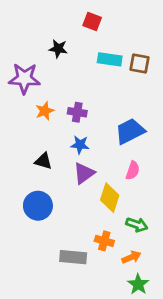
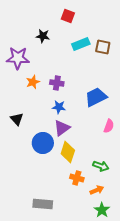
cyan rectangle: (110, 59) -> (81, 44), turned -30
black triangle: (43, 161) -> (17, 119), moved, turned 32
pink semicircle: (133, 170) -> (109, 126), moved
yellow diamond: (110, 198) -> (68, 152), moved
blue circle: (38, 206) -> (43, 143), moved
gray rectangle: (73, 257) -> (43, 204), moved

